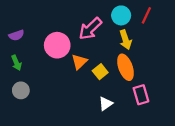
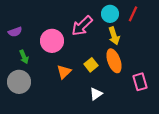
orange triangle: (79, 62) -> (64, 72), moved
green arrow: (16, 63) -> (24, 57), moved
gray circle: (21, 90) -> (19, 82), size x1.5
pink rectangle: (141, 95) -> (140, 82), moved

